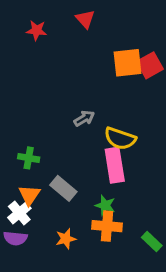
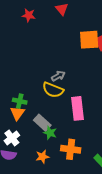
yellow semicircle: (120, 138) -> (53, 90), moved
orange triangle: (29, 195) -> (17, 113), moved
green star: (105, 205) -> (50, 133), moved

